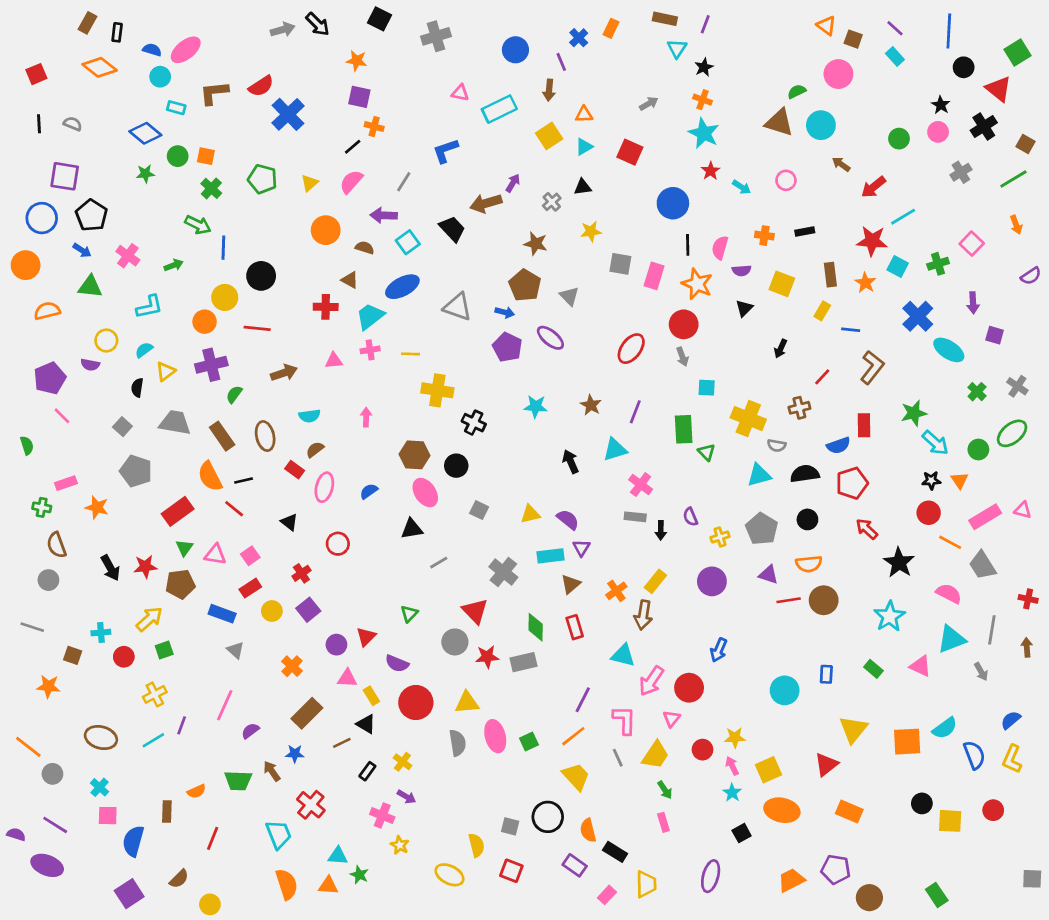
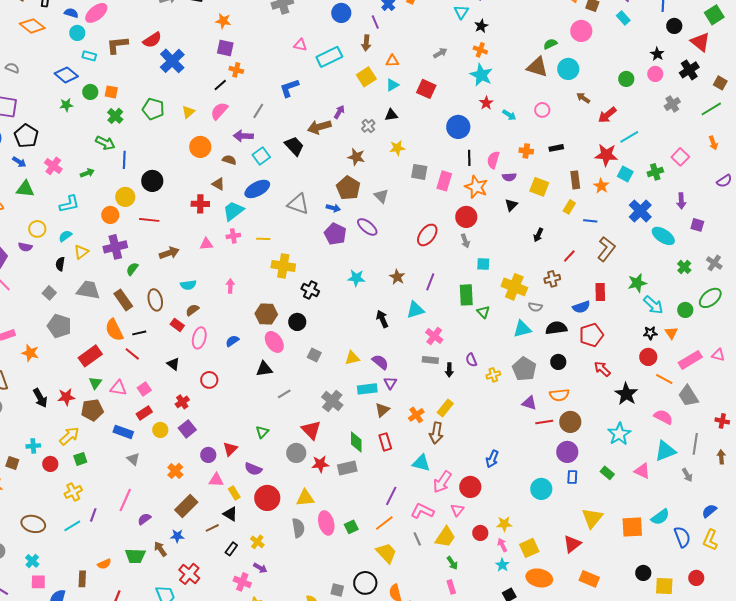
purple circle: (712, 581) -> (567, 452), moved
pink L-shape: (624, 720) -> (422, 511), turned -65

